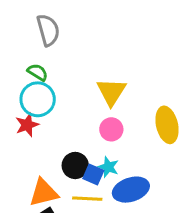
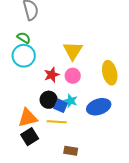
red star: (27, 125) -> (52, 75), moved
blue ellipse: (131, 190) -> (99, 107), moved

